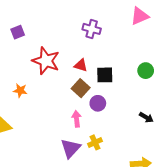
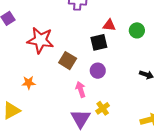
red triangle: (81, 65) -> (109, 25), moved
brown square: (81, 88) -> (68, 61), moved
orange star: (20, 90) -> (29, 83), moved

